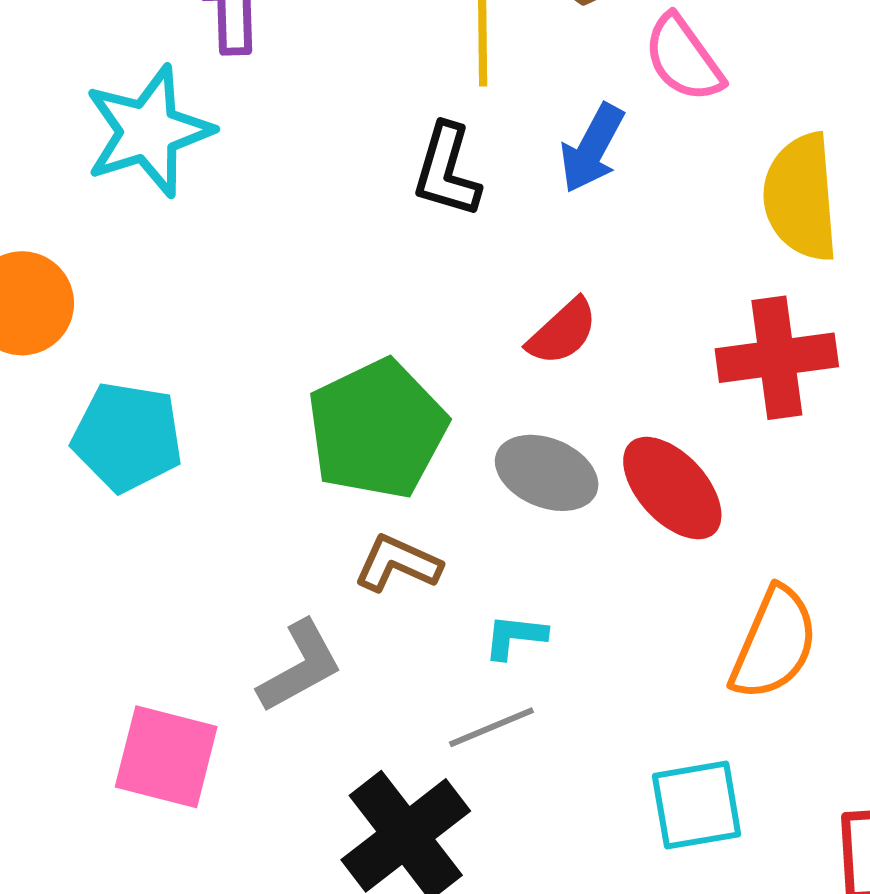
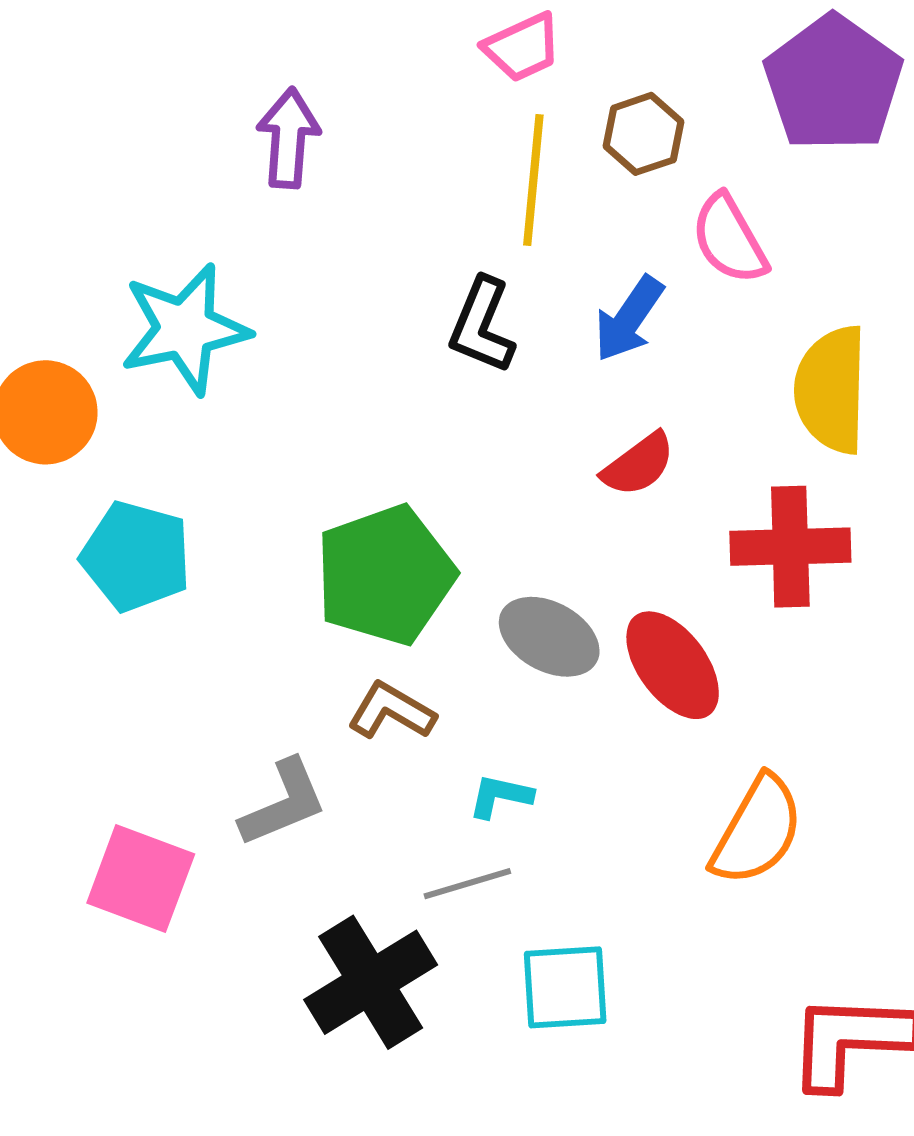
cyan star: (148, 131) -> (185, 329), moved
red semicircle: (562, 332) -> (638, 465), moved
cyan square: (697, 805) -> (565, 987), moved

